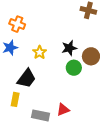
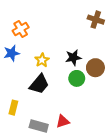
orange cross: (17, 24) -> (21, 29), turned 35
black trapezoid: (27, 78) -> (39, 84), moved

